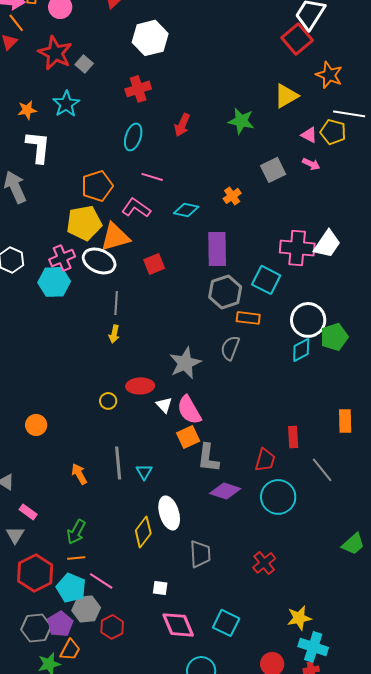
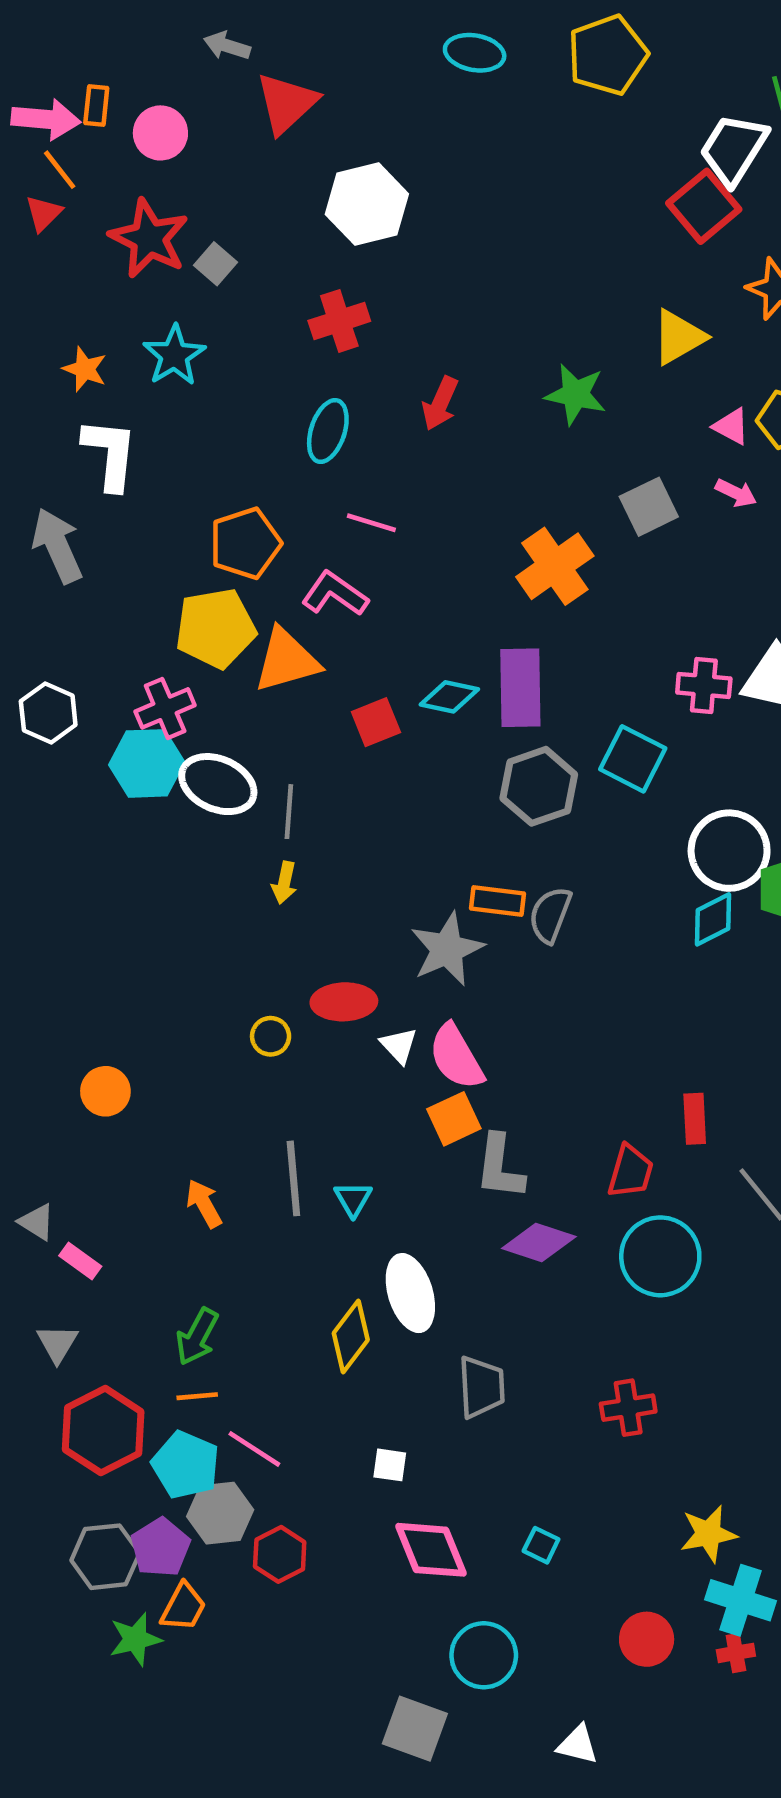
orange star: (27, 110) -> (85, 369), turned 30
orange cross: (232, 196) -> (555, 566), size x1.8
cyan diamond: (186, 210) -> (449, 697), moved
pink cross: (297, 248) -> (704, 685), size x0.7
white ellipse: (99, 261) -> (218, 784), moved
orange rectangle: (248, 318) -> (497, 901), moved
pink rectangle: (28, 512) -> (80, 1261), moved
red cross: (264, 563) -> (628, 1408), turned 30
cyan square: (226, 623) -> (541, 1545), size x0.6

